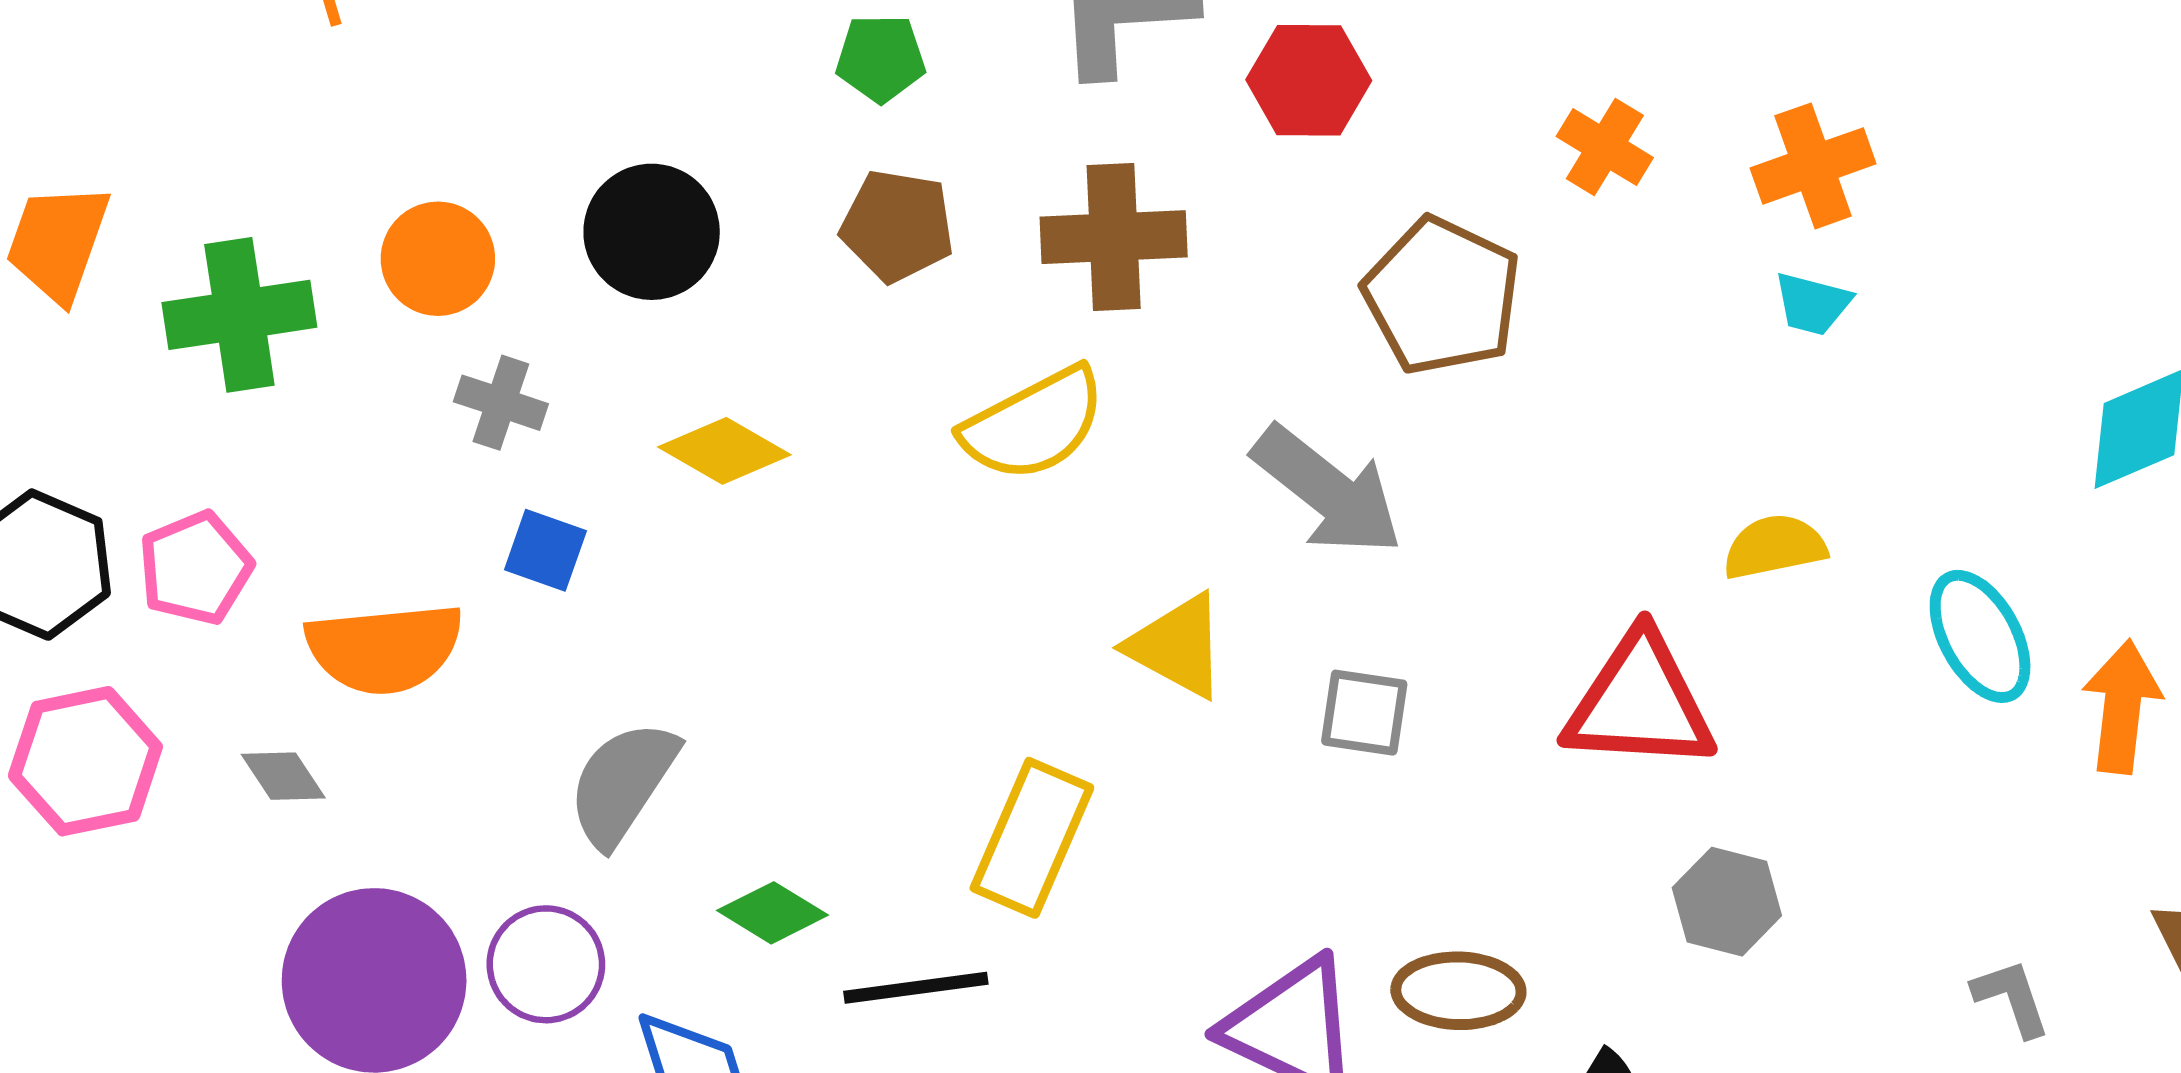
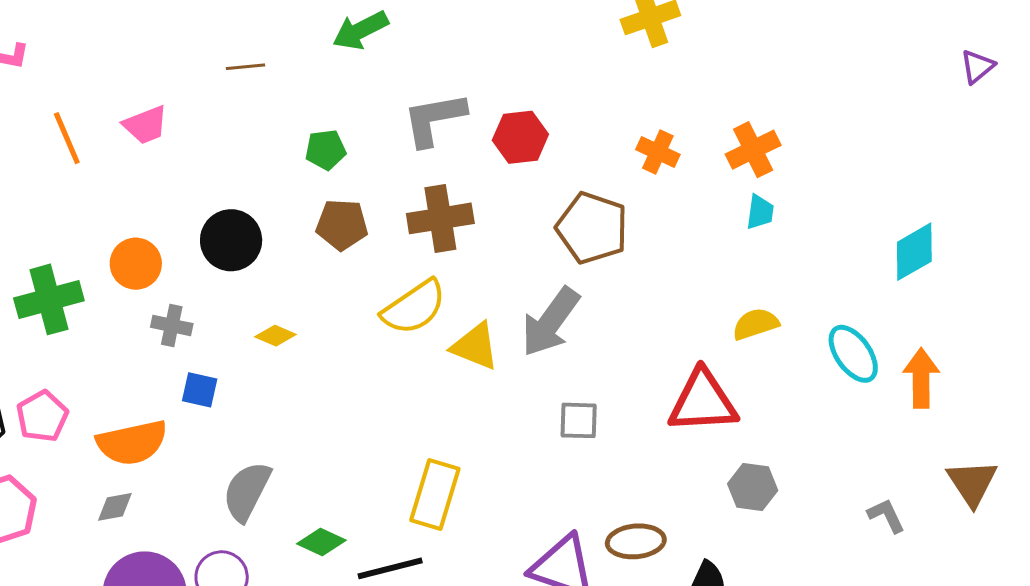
cyan trapezoid: (1813, 304) -> (760, 212), turned -90
yellow diamond: (724, 451) -> (275, 336), size x0.7
gray arrow: (1328, 491) -> (550, 322), turned 94
yellow triangle: (1177, 646) -> (475, 346), moved
gray diamond: (283, 776) -> (115, 507), moved, turned -60

